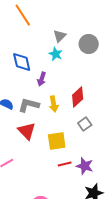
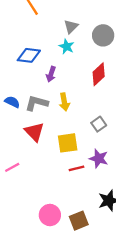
blue diamond: (22, 62) -> (29, 55), turned -70
red diamond: (78, 97) -> (99, 74), moved
purple star: (85, 166) -> (99, 158), moved

